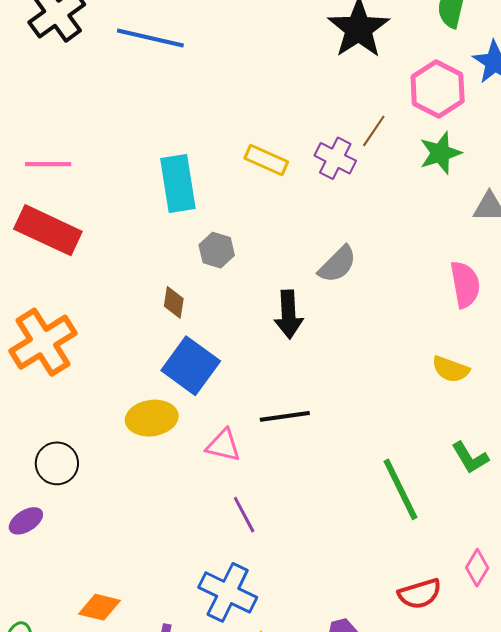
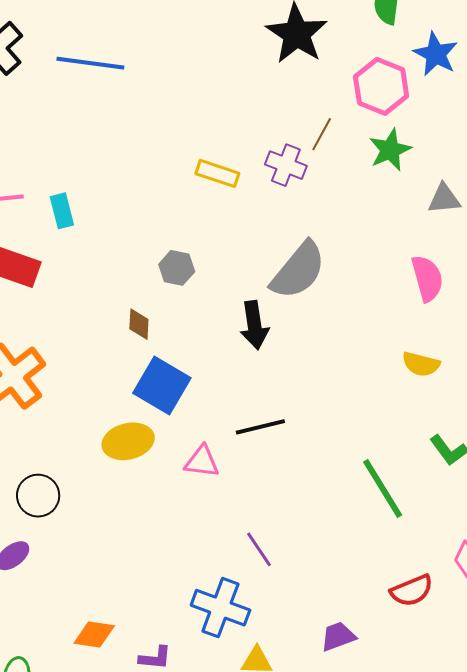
cyan rectangle: (178, 183) -> (62, 211), moved, size x0.6
gray semicircle: (337, 264) -> (298, 270), size x1.5
purple line: (244, 515) -> (259, 549), moved

